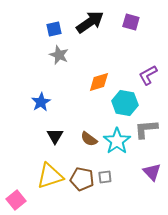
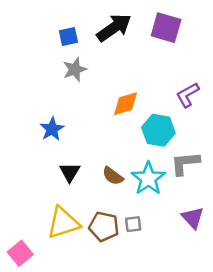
purple square: (131, 22) -> (166, 28), size x1.4
gray star: (59, 55) -> (75, 69), turned 30

